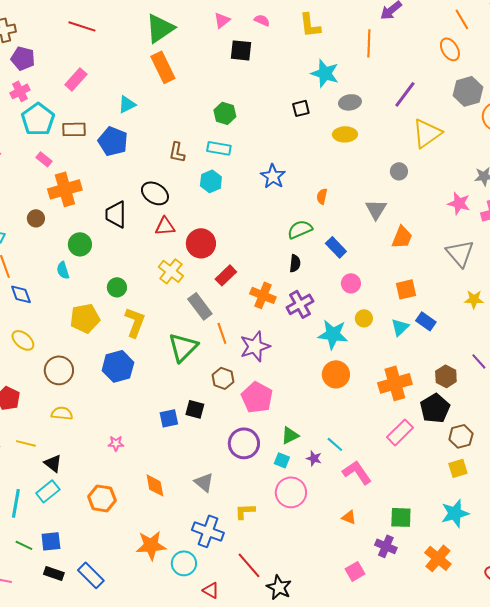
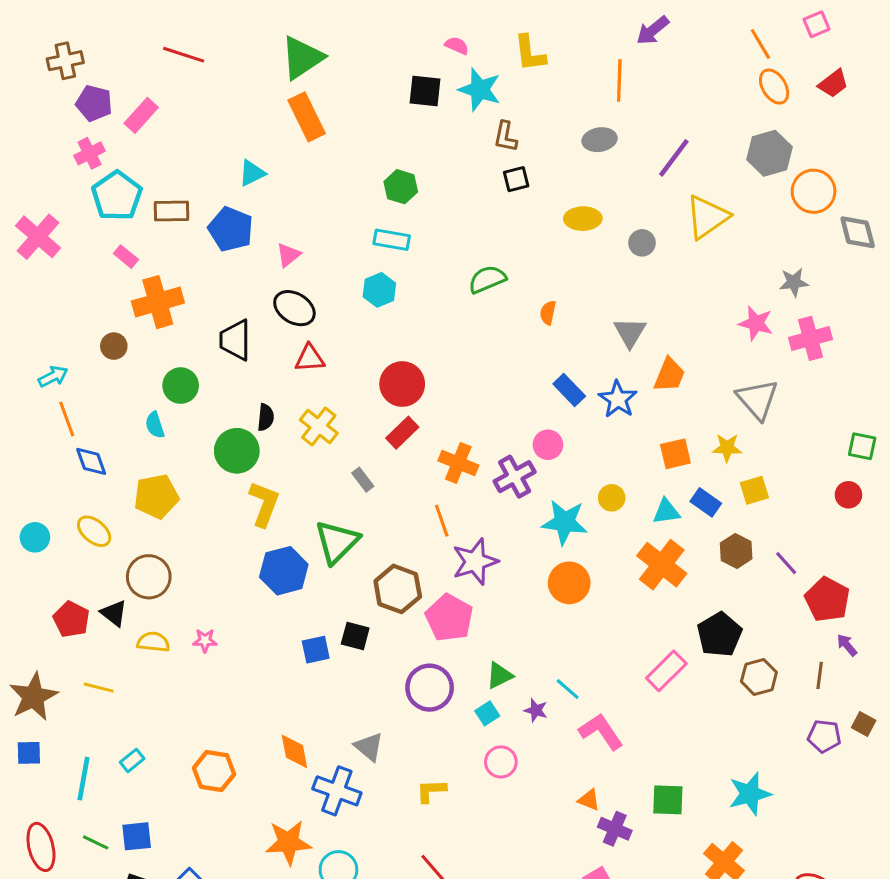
pink triangle: (222, 20) -> (288, 255), moved
orange ellipse: (450, 49) -> (774, 87), moved
cyan star: (325, 73) -> (480, 90), moved
pink rectangle: (76, 79) -> (141, 115), moved
gray ellipse: (350, 102) -> (600, 140), moved
brown L-shape: (177, 152) -> (505, 137), moved
gray circle: (399, 171) -> (642, 243), moved
blue star: (273, 176) -> (618, 399), moved
green semicircle: (300, 229) -> (487, 279), moved
red circle: (201, 243) -> (402, 384), moved
black semicircle: (295, 263) -> (266, 417), moved
pink circle: (351, 283) -> (548, 445), moved
green circle: (117, 287) -> (237, 451), size x1.5
yellow star: (474, 299) -> (727, 448), moved
gray rectangle: (200, 306) -> (363, 480), size x0.6
yellow pentagon: (85, 318) -> (156, 496), moved
cyan triangle: (400, 327) -> (666, 512), turned 36
orange line: (222, 333) -> (442, 521), moved
purple star: (255, 346) -> (475, 562), moved
blue hexagon: (118, 366) -> (284, 571), moved
brown hexagon: (446, 376) -> (736, 551), moved
brown hexagon: (223, 378) -> (398, 589), size x1.4
orange cross: (395, 383) -> (662, 565), moved, turned -36
pink star: (116, 443) -> (205, 641), moved
cyan square: (282, 460) -> (487, 713), turned 35
black triangle: (53, 463) -> (114, 613), moved
yellow square: (458, 468) -> (754, 490), moved
cyan rectangle: (48, 491) -> (132, 760), size x0.7
pink circle: (291, 492) -> (501, 762), size x0.7
blue cross: (208, 531) -> (337, 791), moved
purple cross: (386, 546) -> (615, 829), moved

